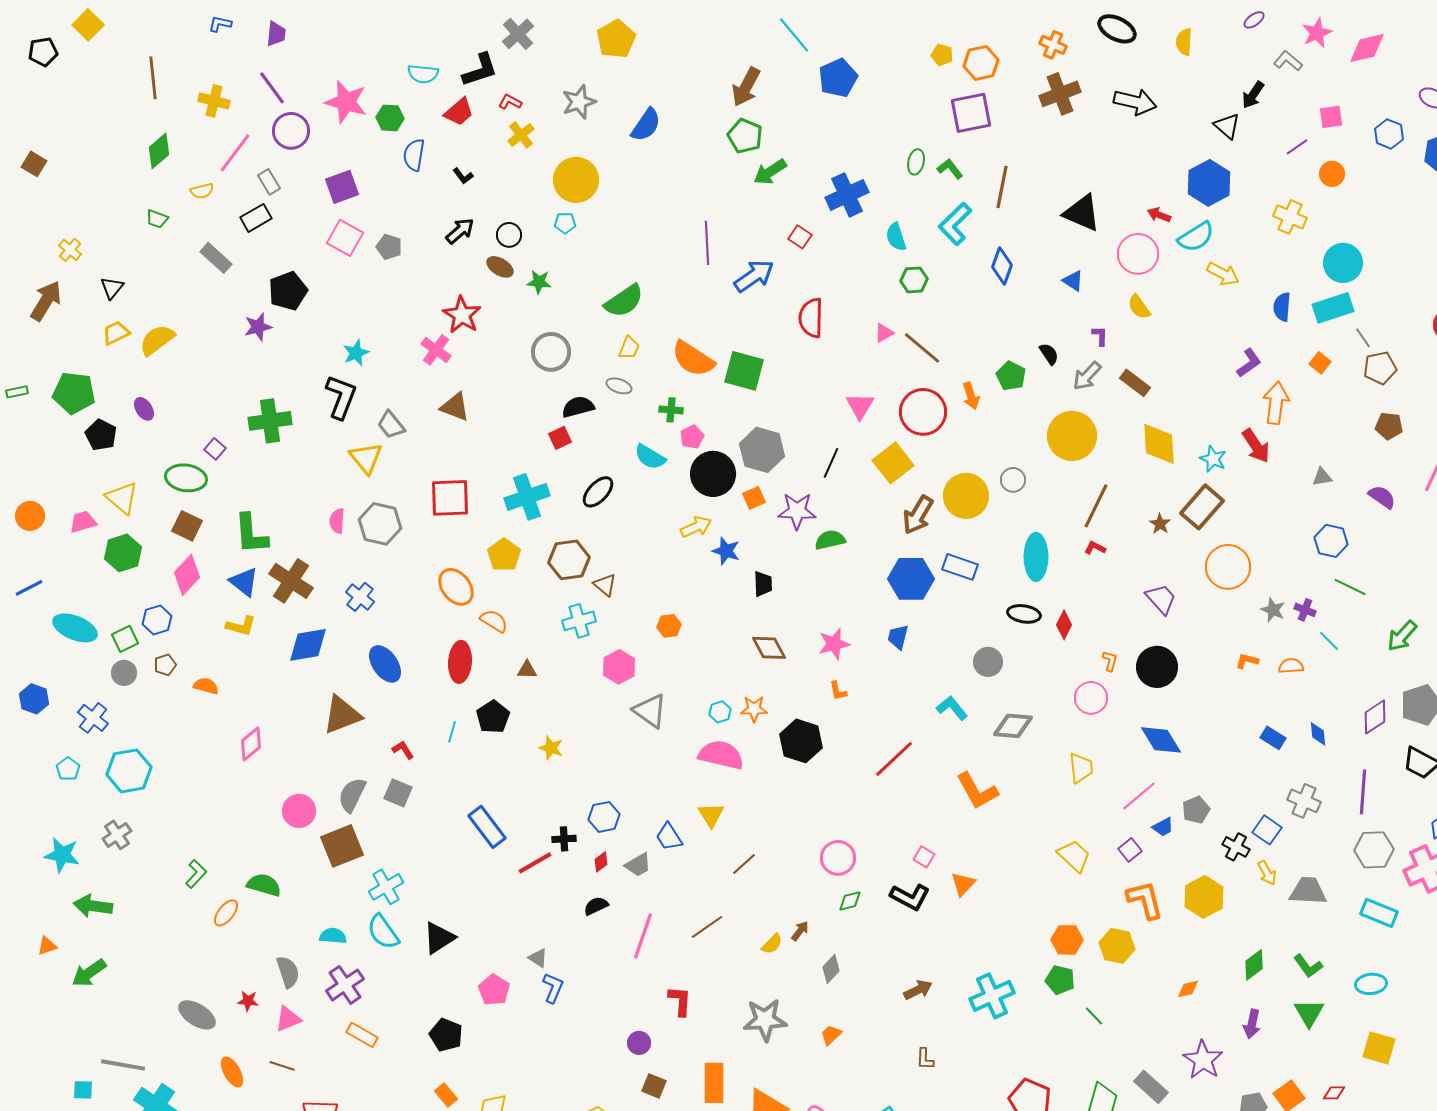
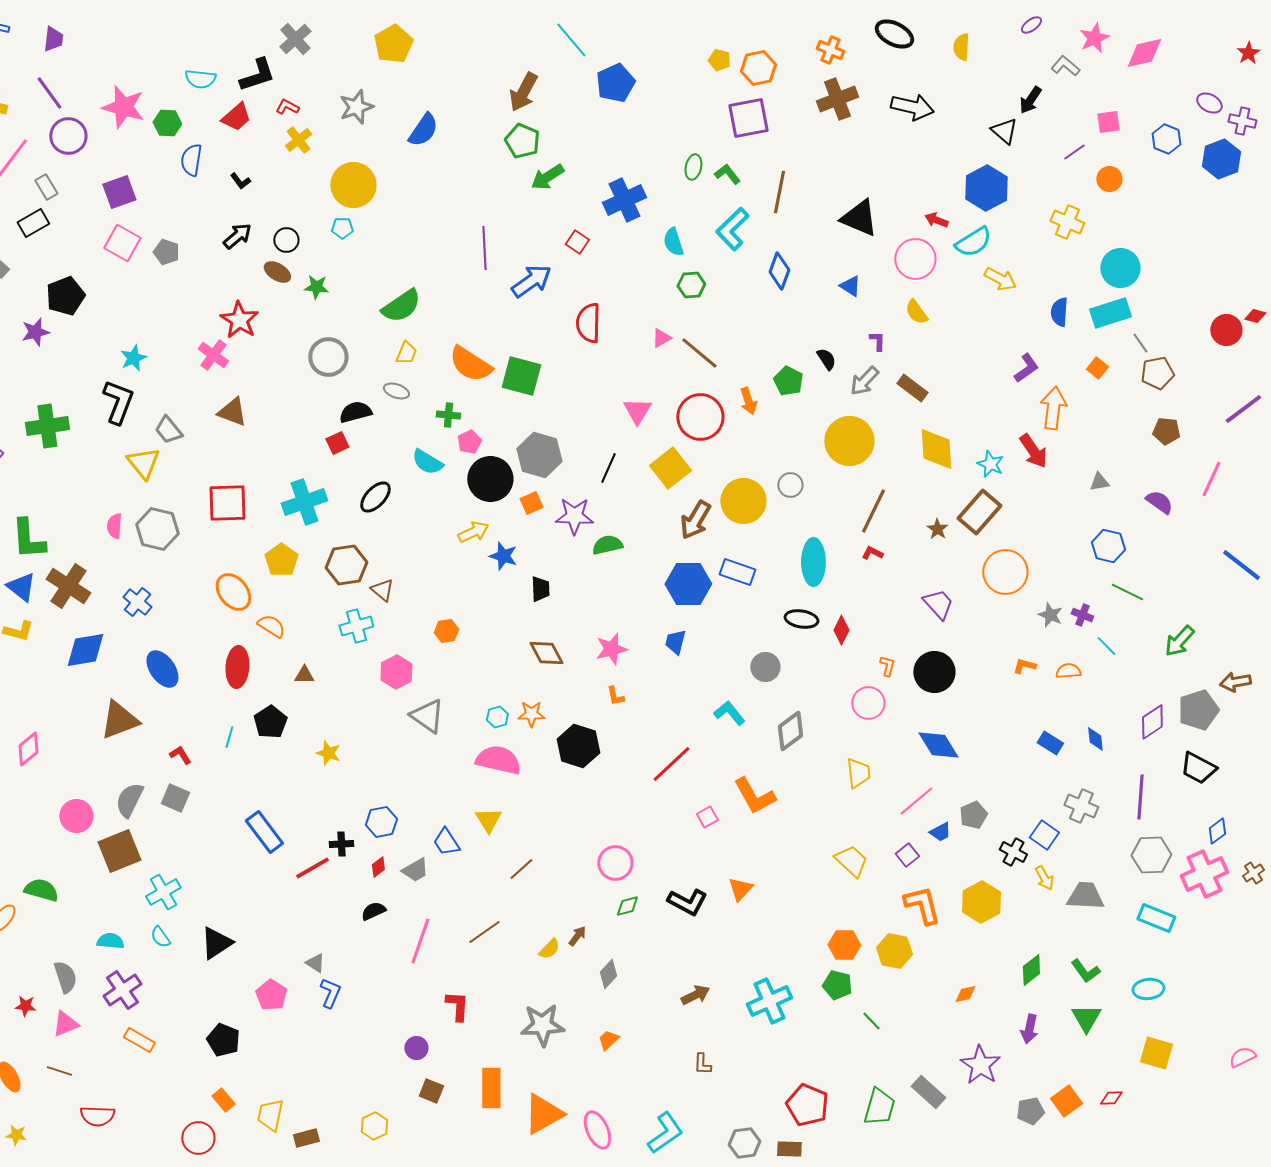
gray diamond: (1013, 726) -> (790, 731), turned -42
pink square: (924, 857) -> (707, 817), moved, turned 30
cyan semicircle: (383, 932) -> (160, 937), size x0.6

